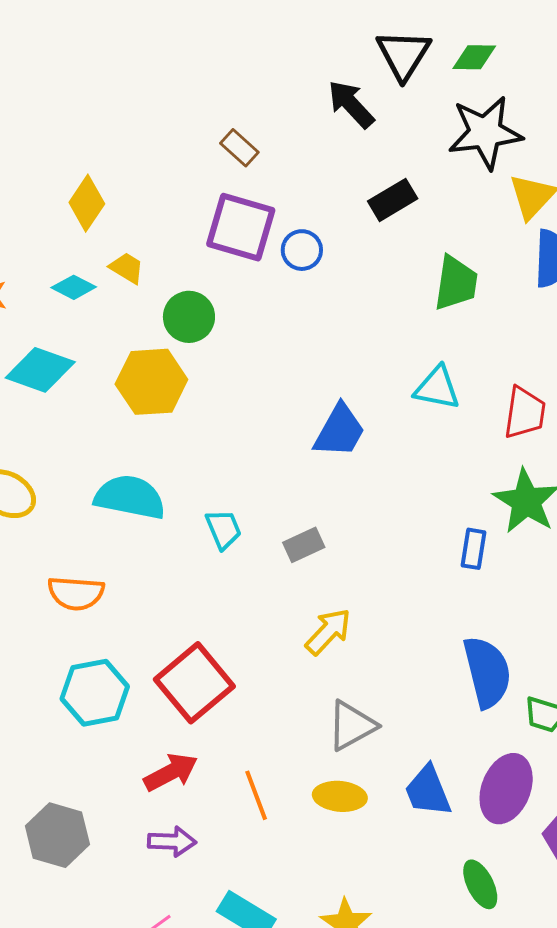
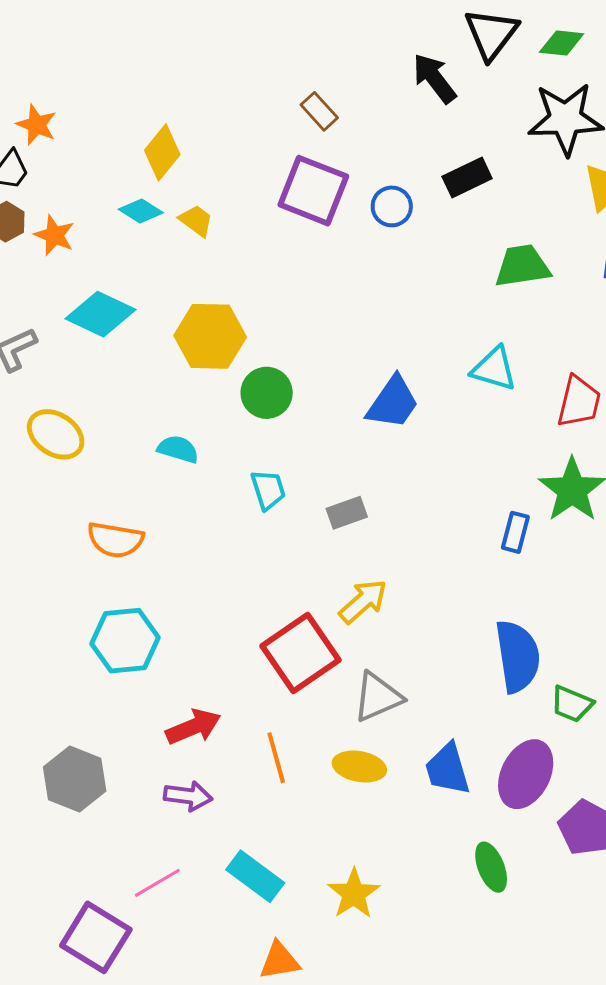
blue circle: (302, 250) -> (392, 206), moved
green trapezoid: (456, 283) -> (522, 266), turned -112
cyan diamond: (74, 287) -> (141, 211), moved
green circle: (189, 317) -> (267, 393), moved
cyan semicircle: (130, 497) -> (178, 449), size x0.6
red square: (194, 683) -> (300, 653), moved

